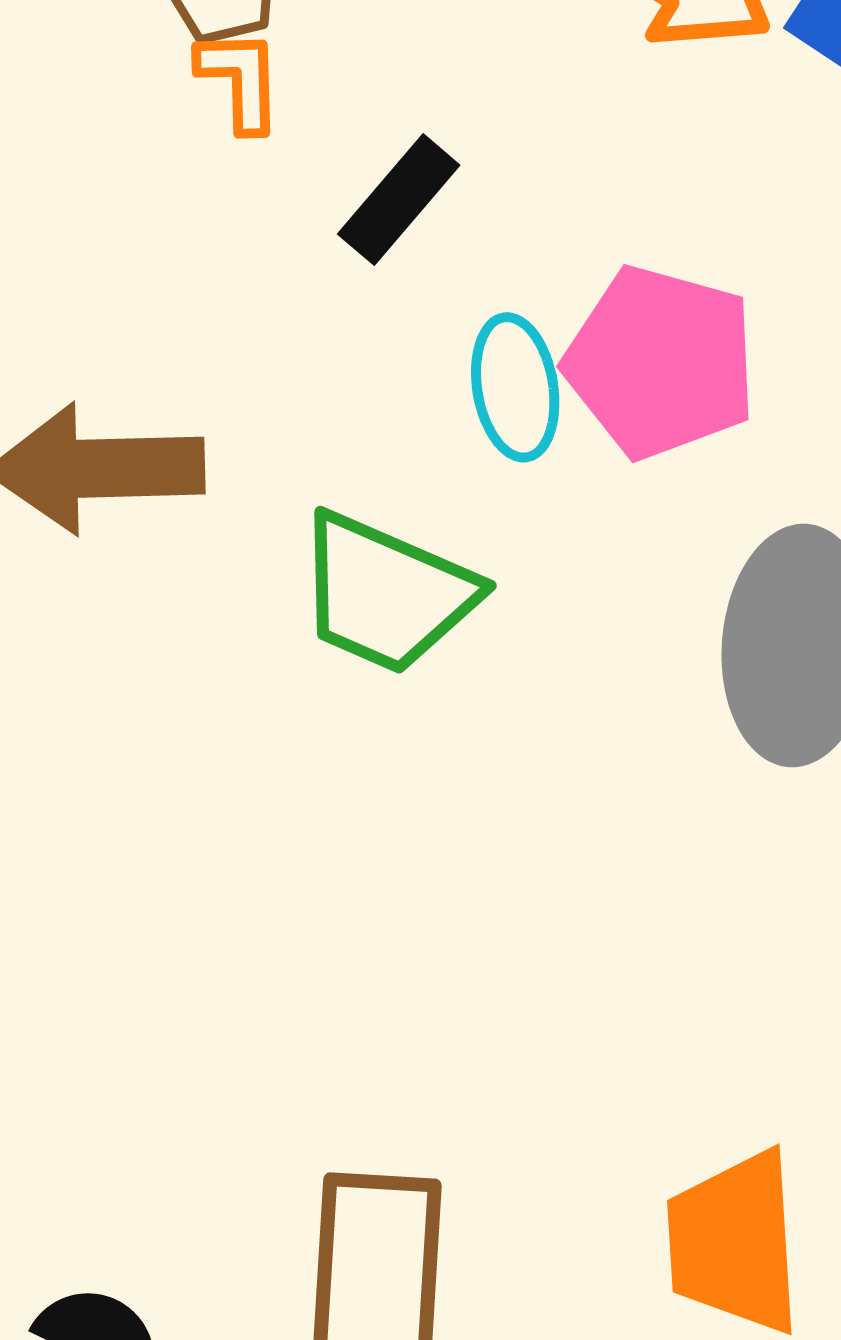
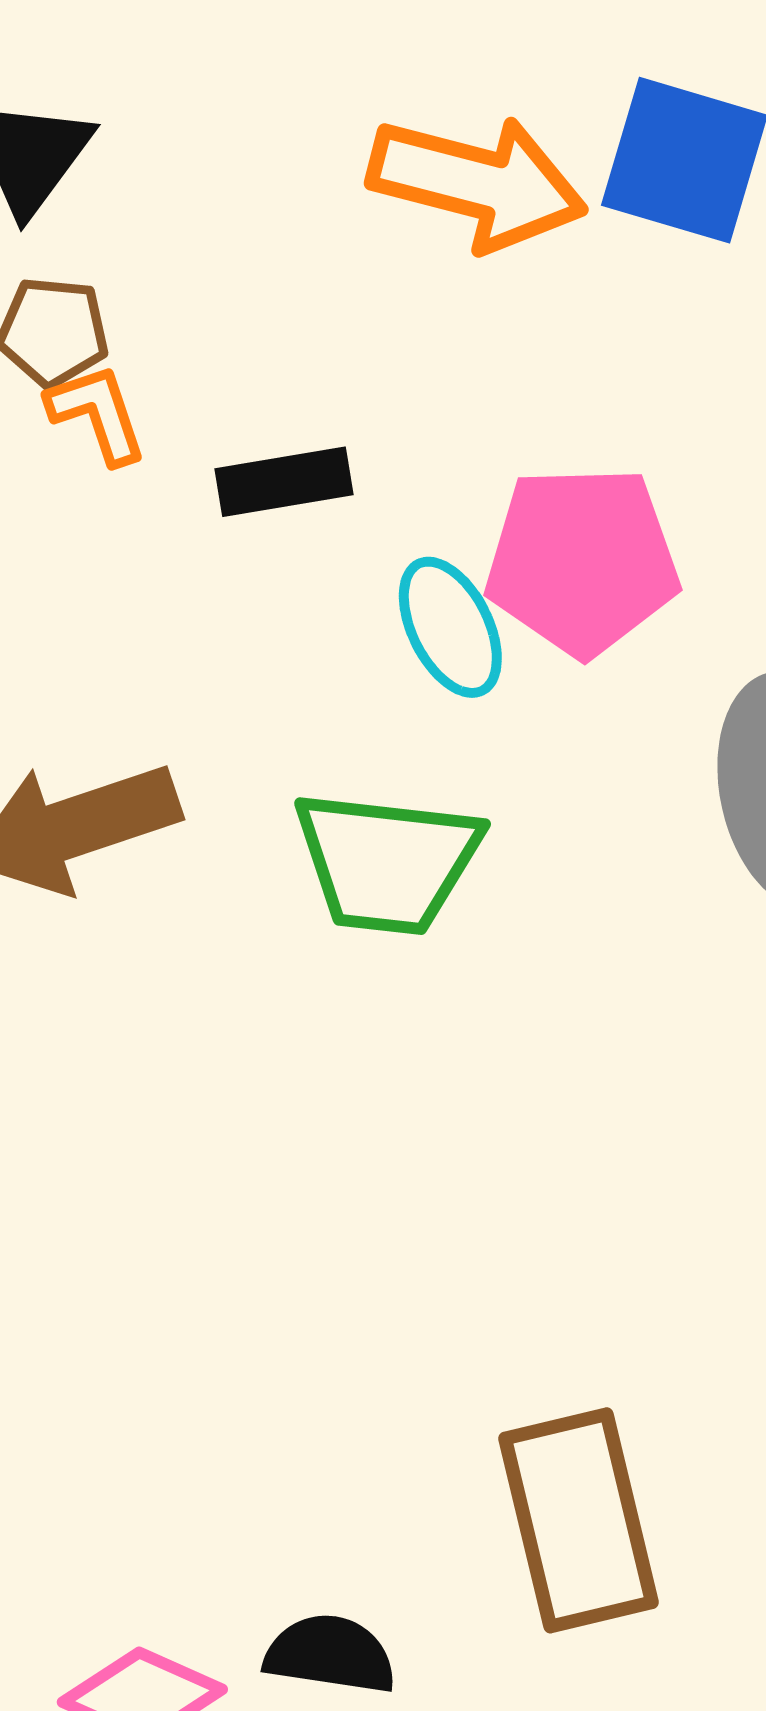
black rectangle: (399, 200) -> (284, 482), turned 57

